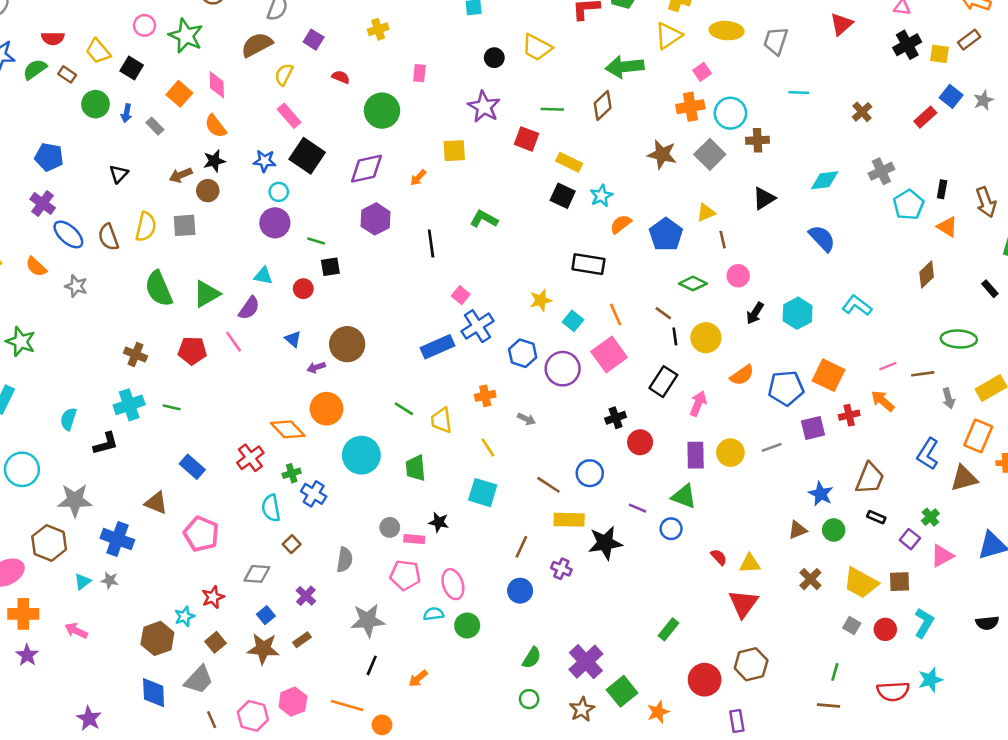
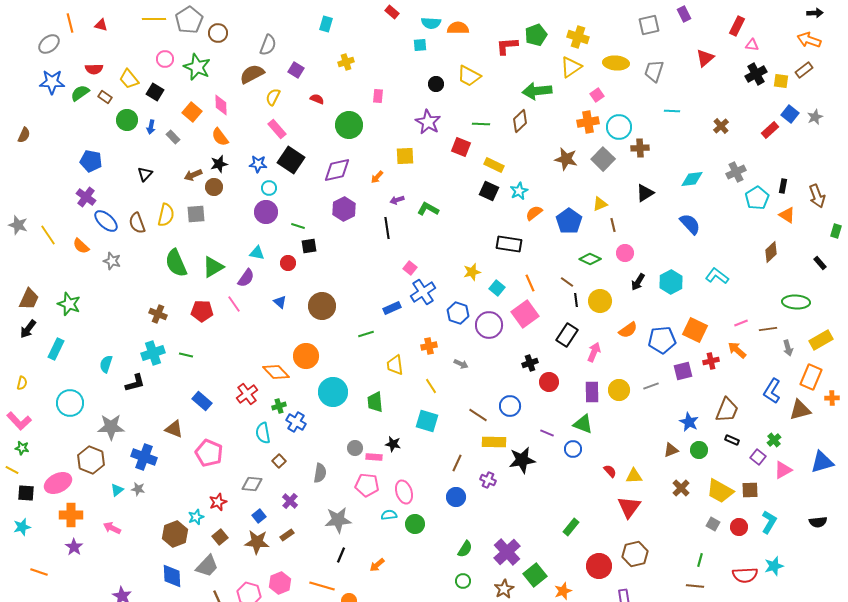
blue rectangle: (437, 347) -> (392, 308), size x0.7
purple arrow: (316, 367) -> (397, 200), moved
green line: (404, 409) -> (366, 334), moved, turned -49

